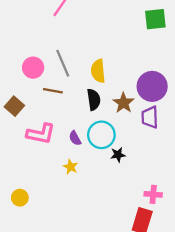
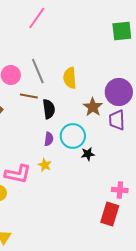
black semicircle: (94, 100) -> (49, 109), moved
pink L-shape: (41, 134) -> (18, 174), moved
purple semicircle: (75, 138) -> (49, 139), turned -144

